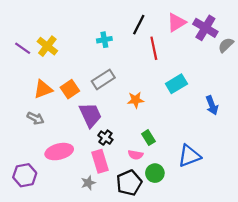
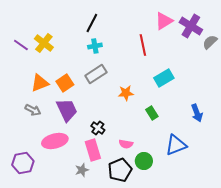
black line: (139, 25) -> (92, 23), moved
cyan cross: (104, 40) -> (95, 46), moved
blue arrow: (212, 105) -> (197, 113), moved
purple trapezoid: (90, 115) -> (67, 110), moved
green rectangle: (148, 138) -> (152, 113), moved

